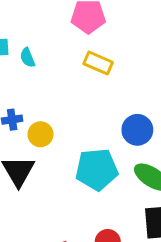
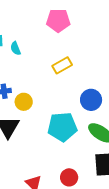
yellow rectangle: (98, 63) -> (62, 65), moved, turned -54

